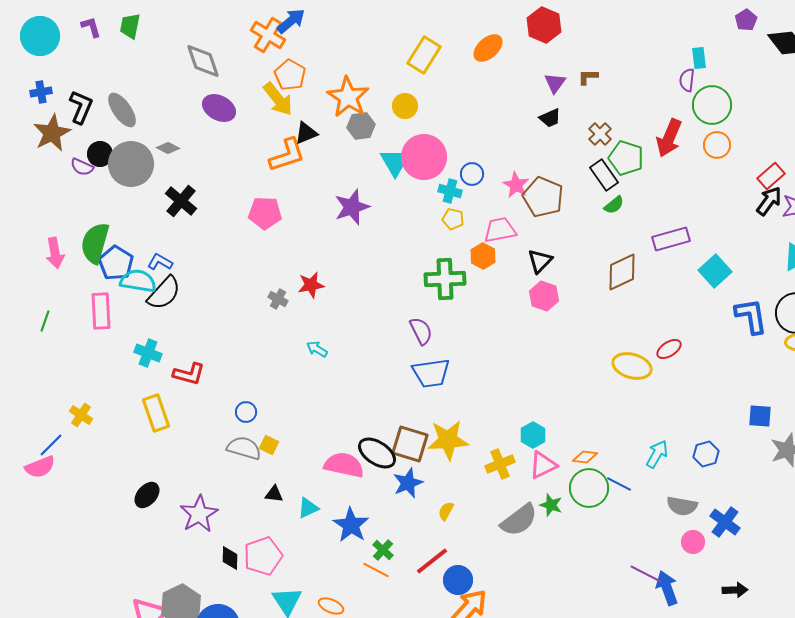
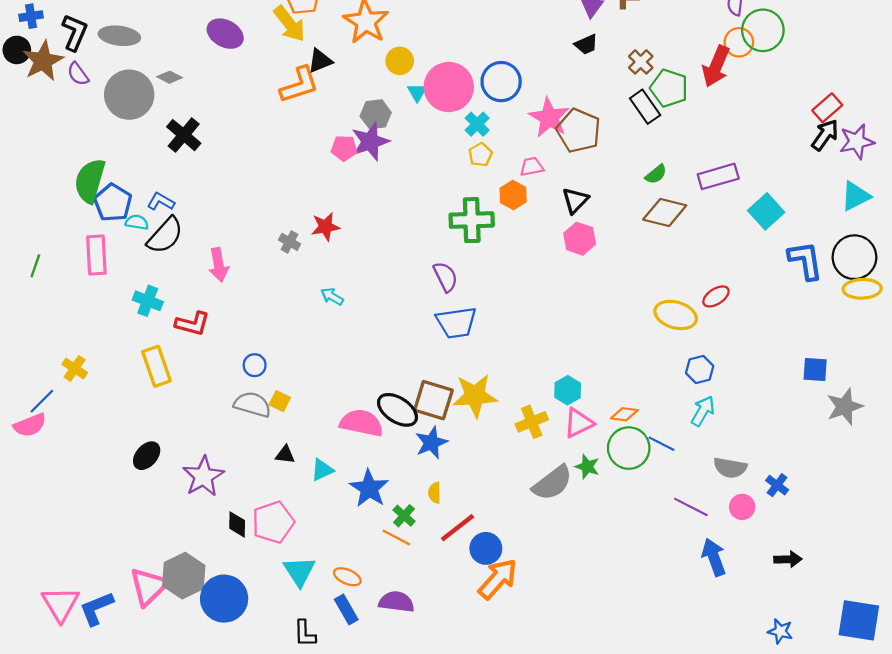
yellow circle: (405, 106) -> (400, 61), moved
gray ellipse: (122, 110) -> (119, 36), turned -48
gray hexagon: (361, 126) -> (376, 114), moved
orange circle: (717, 145) -> (739, 42), moved
black circle: (100, 154) -> (17, 50), moved
cyan triangle: (395, 162) -> (417, 92), size x0.6
purple semicircle: (82, 167) -> (78, 74), moved, turned 30
blue circle: (472, 174) -> (501, 82), moved, size x1.6
pink star: (516, 185) -> (549, 118), size x1.4
cyan cross: (450, 191) -> (477, 124), turned 30
green semicircle: (614, 205) -> (656, 174), moved
pink pentagon: (265, 213) -> (344, 148), moved, size x0.7
yellow pentagon: (453, 219) -> (480, 155), turned 30
pink trapezoid: (500, 230) -> (532, 167), size x0.7
pink arrow: (55, 253) -> (219, 265), moved
brown diamond: (622, 272) -> (665, 212), turned 39
cyan semicircle: (138, 281) -> (137, 222), size x0.6
blue hexagon: (706, 454) -> (700, 370), moved
yellow semicircle: (446, 511) -> (435, 493), moved, turned -30
blue cross: (725, 522) -> (777, 485), size x0.7
purple line: (646, 574) -> (691, 507), moved

